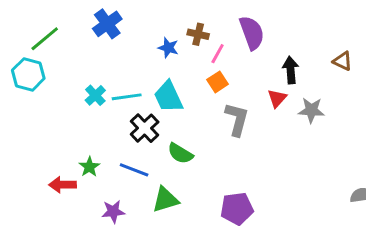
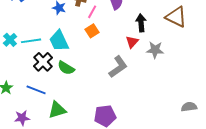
brown triangle: (343, 61) -> (176, 17), size x1.6
gray L-shape: (237, 119) -> (118, 67), moved, turned 40
green semicircle: (180, 153) -> (66, 68), moved

